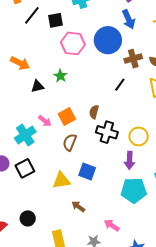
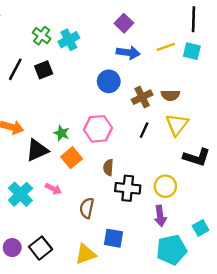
blue arrow: (129, 19) -> (128, 53), turned -48
blue circle: (108, 40) -> (109, 81), size x0.7
pink hexagon: (73, 43) -> (98, 129), moved
black line: (120, 85) -> (144, 130), moved
black triangle: (37, 86) -> (37, 150), size x1.5
orange square: (67, 116) -> (72, 158), moved
cyan cross: (25, 135) -> (20, 194), moved

